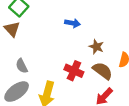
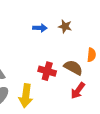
brown star: (96, 47) -> (65, 26), moved

